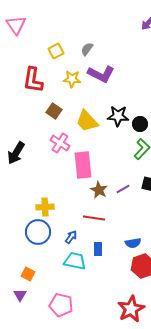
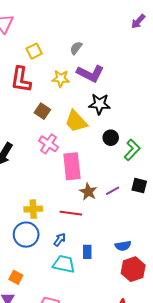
yellow square: (56, 51) -> (34, 51), moved
black star: (118, 116) -> (99, 104), moved
black circle: (140, 124) -> (111, 138), moved
red line: (94, 218) -> (71, 213), moved

